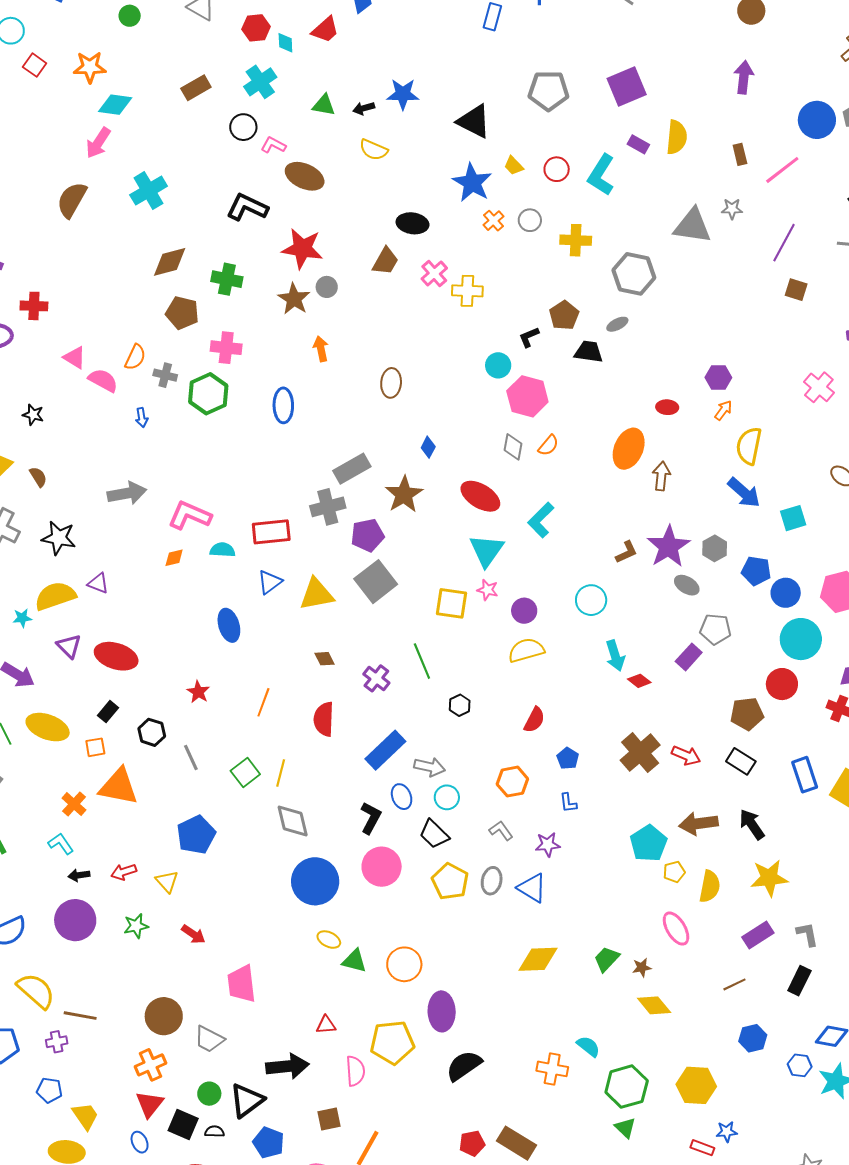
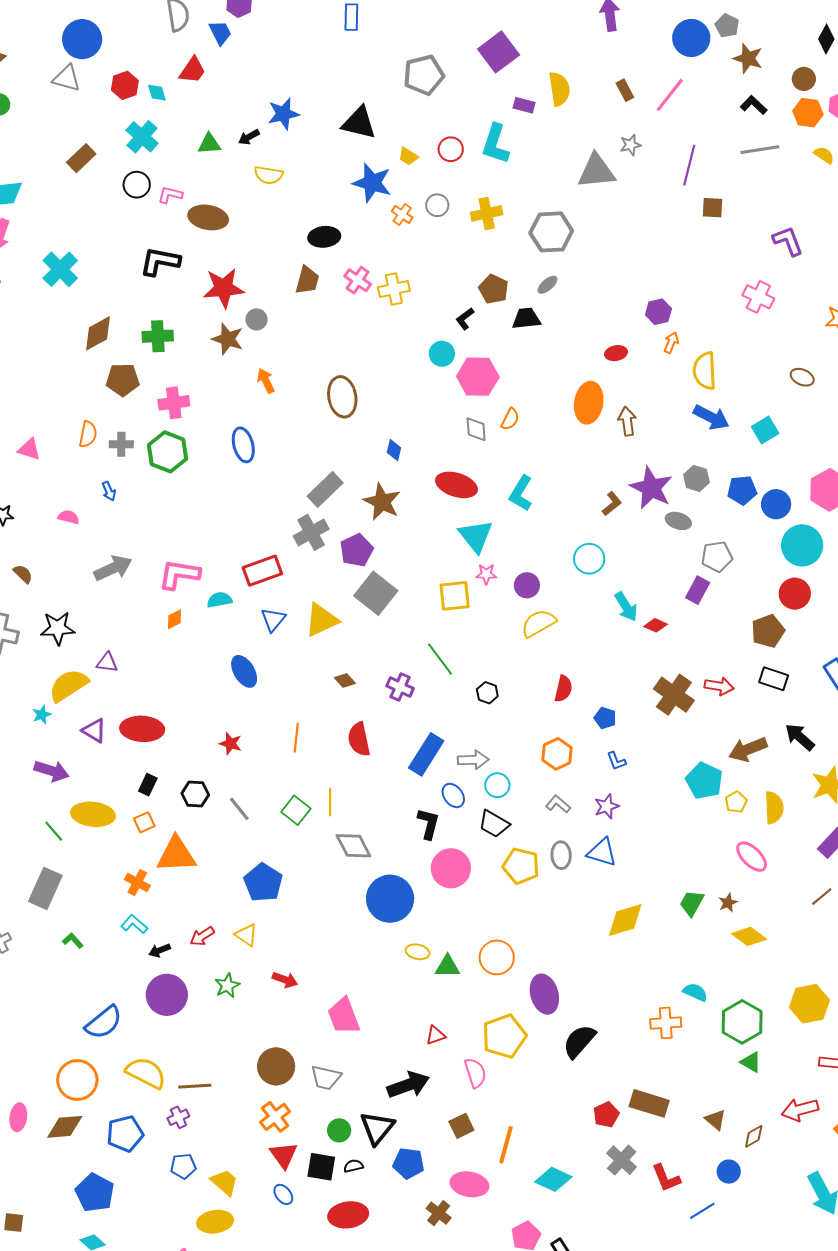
pink semicircle: (103, 380) -> (69, 517), moved, size x0.7
brown ellipse: (391, 383) -> (342, 397), size x1.4

